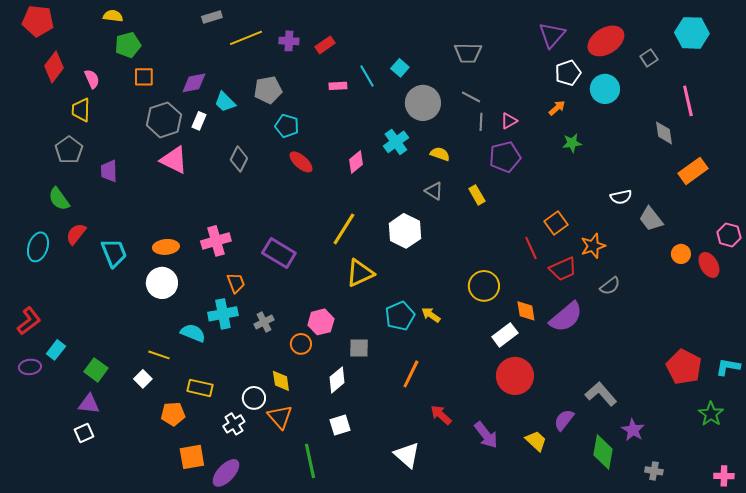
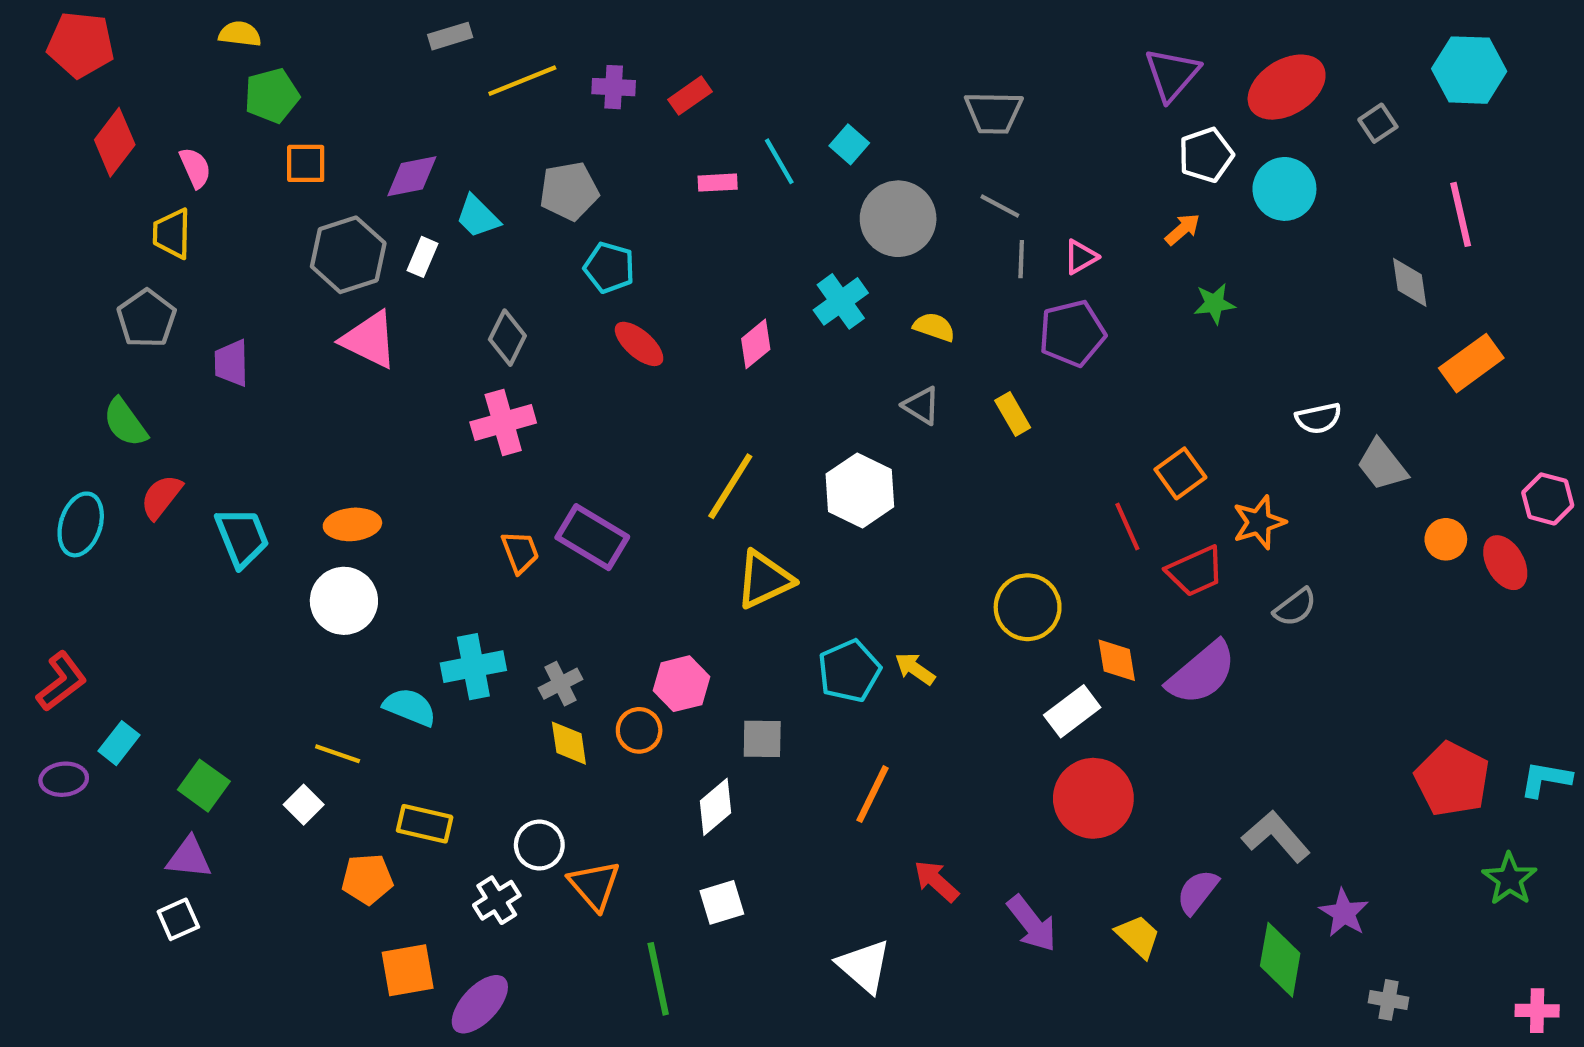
pink cross: (216, 241) -> (503, 423), moved
orange trapezoid: (236, 283) -> (520, 552), moved
yellow diamond: (281, 381) -> (569, 743), moved

